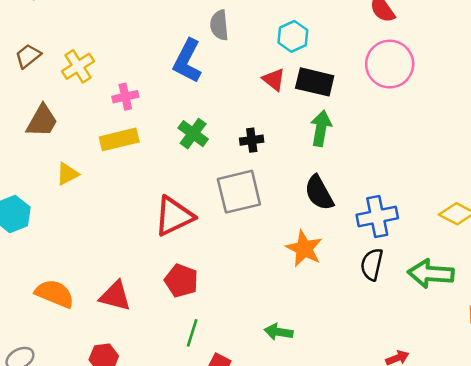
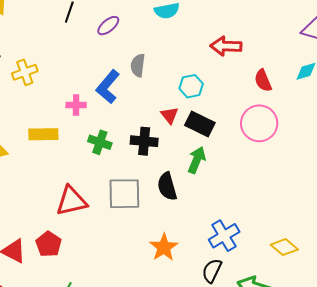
pink cross: (125, 97) -> (76, 105), moved
green cross: (193, 134) -> (100, 142), turned -30
black cross: (252, 140) -> (144, 141), moved, size x1.5
black semicircle: (319, 193) -> (167, 186), moved
blue cross: (377, 216) -> (224, 236), turned -32
red pentagon: (181, 281) -> (49, 244), moved

